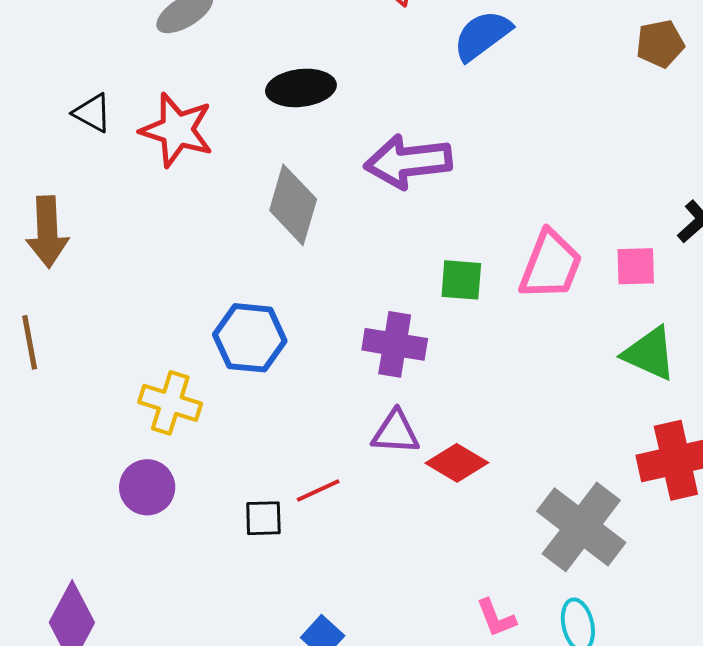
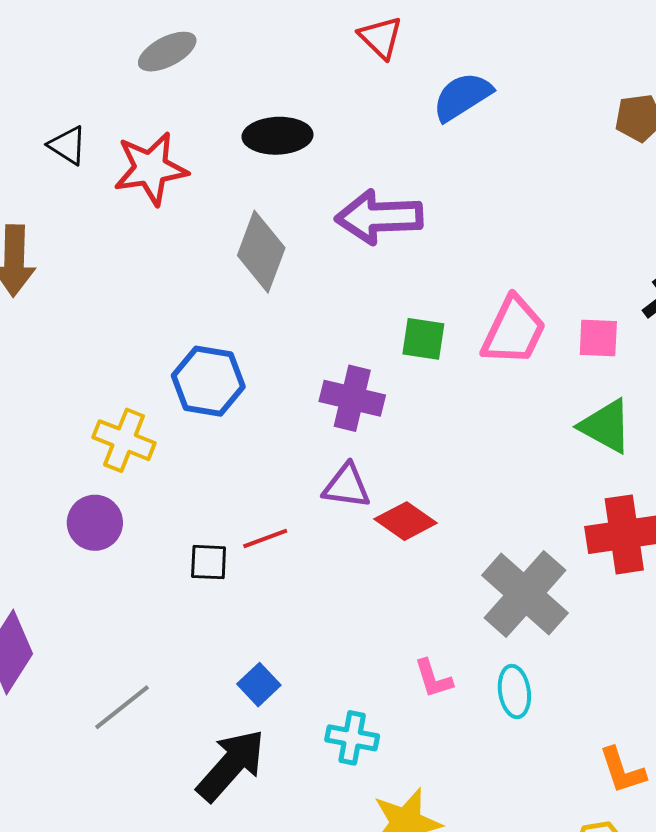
red star: (177, 130) -> (151, 168), turned -30

